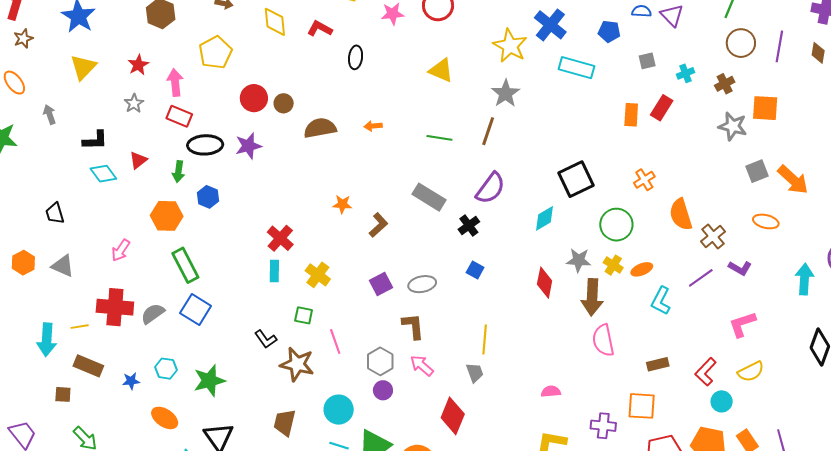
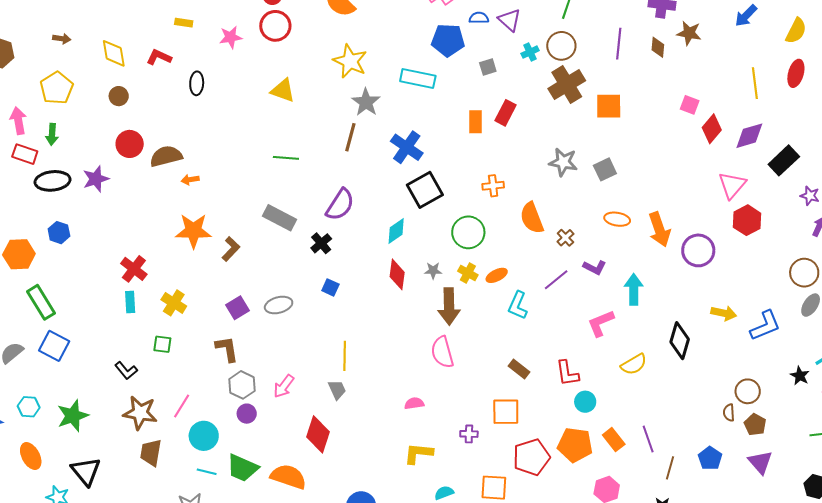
blue cross: (550, 25) -> (407, 147), moved
blue pentagon: (609, 31) -> (448, 40), size x1.5
brown circle: (741, 43) -> (561, 46), moved
cyan cross: (686, 73) -> (530, 52), moved
brown cross: (725, 84) -> (567, 85), size x1.8
gray star: (506, 93) -> (366, 102), moved
red circle: (254, 98) -> (130, 144), moved
brown circle: (284, 103) -> (119, 96), moved
orange arrow: (373, 126) -> (190, 180), moved
gray star: (733, 126) -> (563, 162), moved
brown line: (488, 131) -> (350, 137), moved
green arrow: (178, 172) -> (52, 134), moved
orange cross: (644, 180) -> (493, 186), turned 30
orange arrow: (793, 180) -> (659, 229), moved, turned 32
orange star: (342, 204) -> (193, 231), size x1.8
brown cross: (713, 237) -> (565, 238), size x0.7
gray star: (579, 260) -> (433, 271), size x0.7
cyan arrow: (804, 279) -> (634, 289), moved
red diamond: (545, 283) -> (397, 274), moved
brown L-shape: (413, 326) -> (227, 349), moved
pink semicircle: (603, 340) -> (442, 352), moved
pink line: (335, 342) -> (182, 406), moved, turned 55
brown star: (297, 364) -> (140, 413), moved
brown rectangle: (658, 364) -> (519, 369), turned 55
pink arrow: (422, 365) -> (284, 386), turned -90
red L-shape: (706, 372) -> (567, 373), turned -48
yellow semicircle: (751, 372) -> (634, 364), moved
orange ellipse: (165, 418) -> (31, 456), turned 32
purple cross: (603, 426) -> (469, 434), size x0.7

